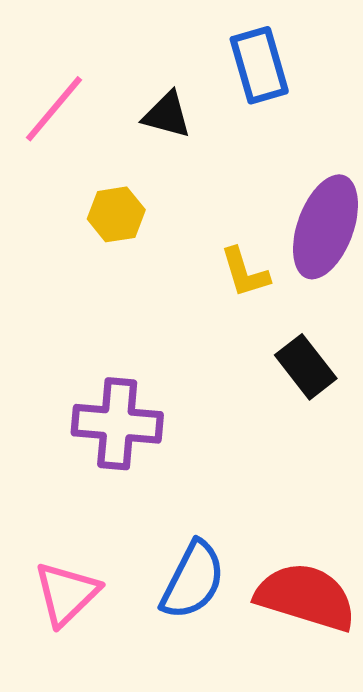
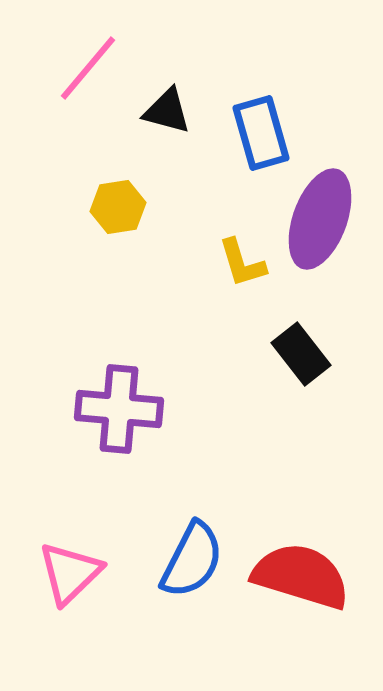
blue rectangle: (259, 65) -> (261, 133), moved
pink line: (54, 109) -> (88, 68), moved

